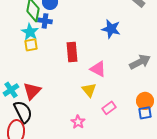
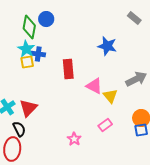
blue cross: (45, 21) -> (38, 54), moved
yellow triangle: (89, 90) -> (110, 96), moved
black semicircle: (23, 112) -> (19, 129), size x0.7

